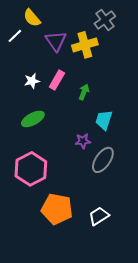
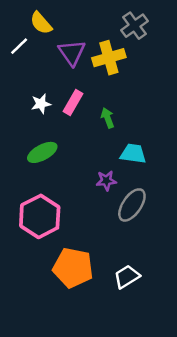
green arrow: (84, 92) -> (108, 118), turned -42
cyan trapezoid: (104, 120) -> (133, 154), turned 80

